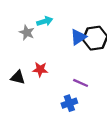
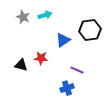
gray star: (27, 32) -> (23, 17), moved
blue triangle: (78, 37) -> (63, 40), moved

